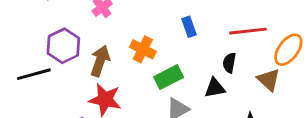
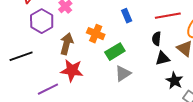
purple hexagon: (63, 46) -> (42, 21), moved
black triangle: (215, 88) -> (163, 58), moved

